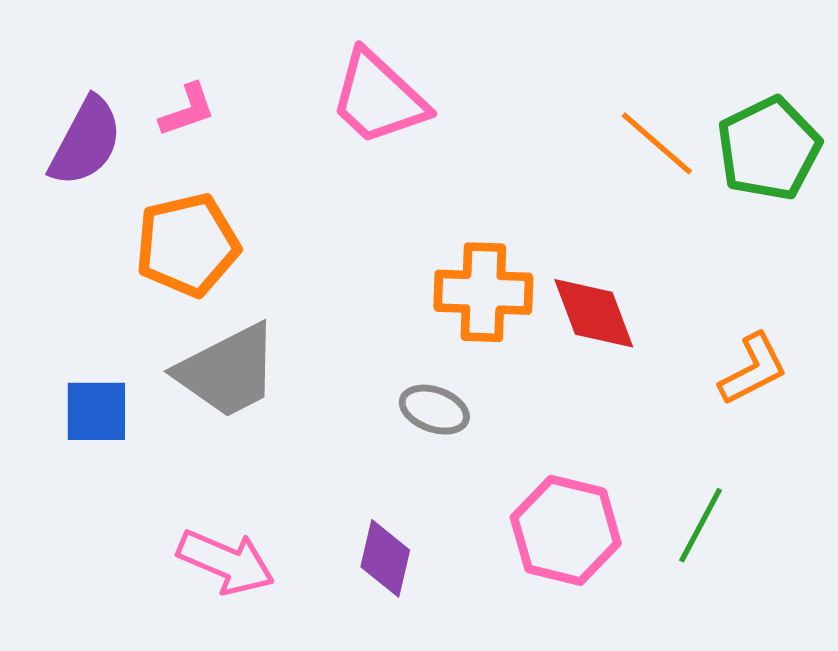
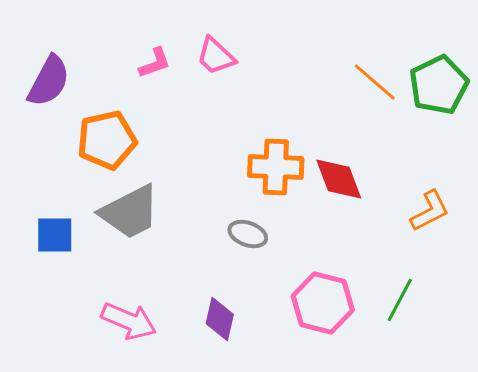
pink trapezoid: (378, 98) -> (216, 56), size x0.7
pink L-shape: (187, 110) -> (155, 63), moved

